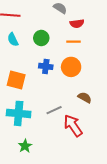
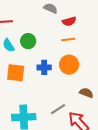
green circle: (41, 38) -> (28, 41), moved
orange square: (16, 80) -> (16, 73), moved

